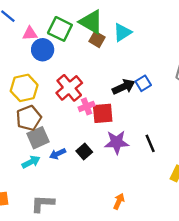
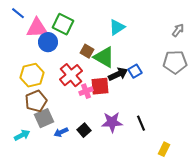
green triangle: (91, 22) -> (104, 57), moved
pink triangle: (30, 34) -> (37, 28), size x1.6
brown square: (97, 39) -> (87, 51), moved
red square: (103, 113) -> (100, 86), moved
cyan arrow: (31, 162) -> (22, 135), moved

